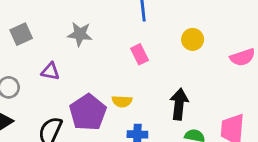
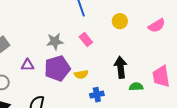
gray star: (80, 34) -> (55, 41), moved
purple pentagon: (88, 112) -> (57, 68), moved, turned 30

